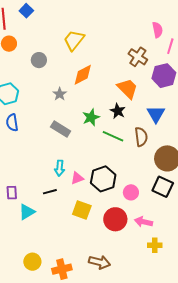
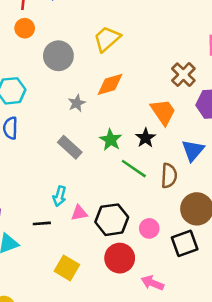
gray circle: (39, 60) -> (58, 56), size x1.5
green star: (91, 117) -> (111, 140), turned -30
black square: (163, 187) -> (185, 243), turned 35
pink circle: (131, 192) -> (149, 228), moved
yellow square: (82, 210) -> (67, 268), moved
red circle: (115, 219) -> (120, 258), moved

